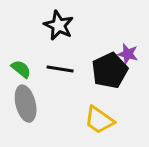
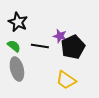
black star: (59, 25) -> (18, 22), moved
purple star: (128, 54) -> (60, 36), moved

